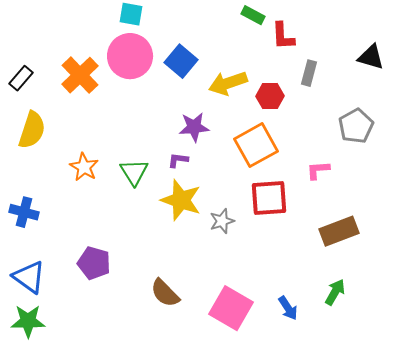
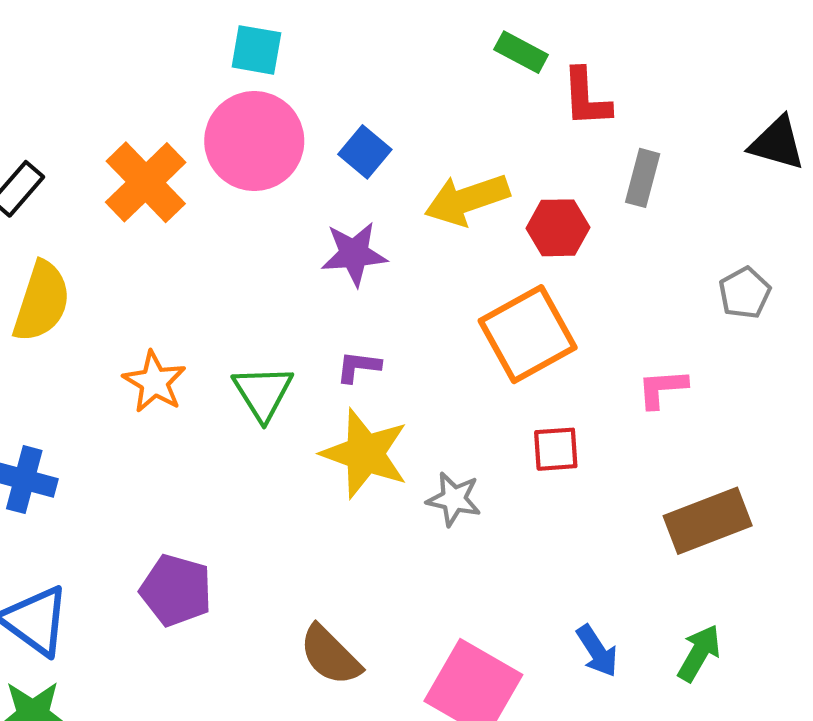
blue square: (181, 61) -> (365, 152), size x0.7
gray pentagon: (356, 126) -> (745, 293), size x0.7
purple star: (194, 127) -> (354, 254), moved
red square: (269, 198) -> (556, 449), size x0.6
gray star: (222, 221) -> (454, 499), turned 30
blue arrow: (288, 308) -> (597, 651), moved

